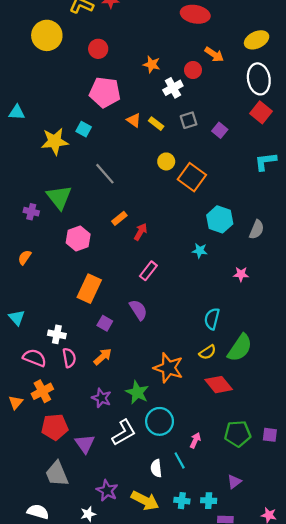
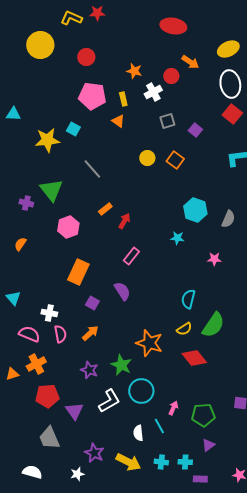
yellow rectangle: (156, 124) -> (123, 99), moved, turned 40
orange square: (192, 177) -> (175, 160), moved, size x0.7
orange triangle: (16, 402) -> (12, 374), turned 32
green pentagon: (238, 434) -> (203, 415), moved

